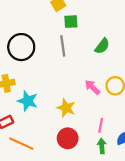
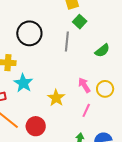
green square: (71, 22) -> (80, 22), turned 32
pink line: (101, 125) -> (86, 110), moved
red circle: (68, 138) -> (36, 126), moved

